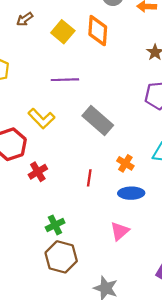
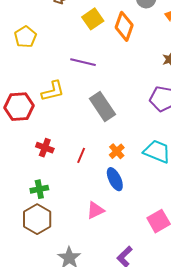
yellow L-shape: (41, 118) -> (53, 91), turned -75
red cross: (38, 172) -> (45, 148), moved, turned 36
blue ellipse: (131, 193) -> (115, 179), turned 50

